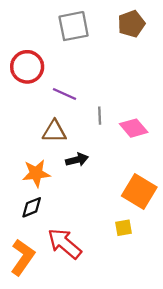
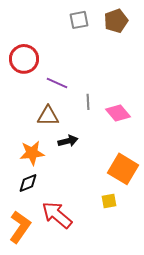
gray square: (74, 26) -> (79, 20), moved, size x0.7

